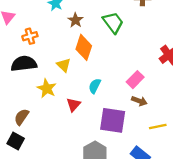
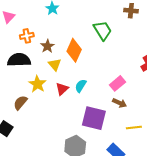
brown star: (75, 20) -> (47, 46), moved
red triangle: (73, 105) -> (62, 89), moved
brown semicircle: (22, 117) -> (20, 103), moved

